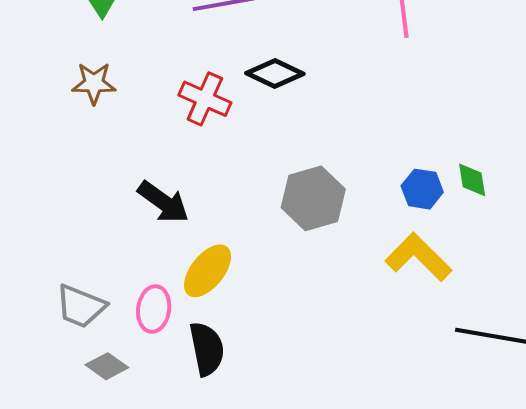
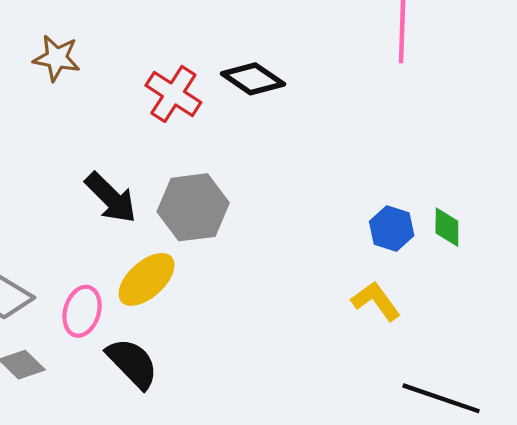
gray hexagon: (313, 198) -> (193, 207), moved
yellow L-shape: (418, 257) -> (376, 301), size x0.7
black semicircle: (207, 349) -> (132, 363), turned -42

